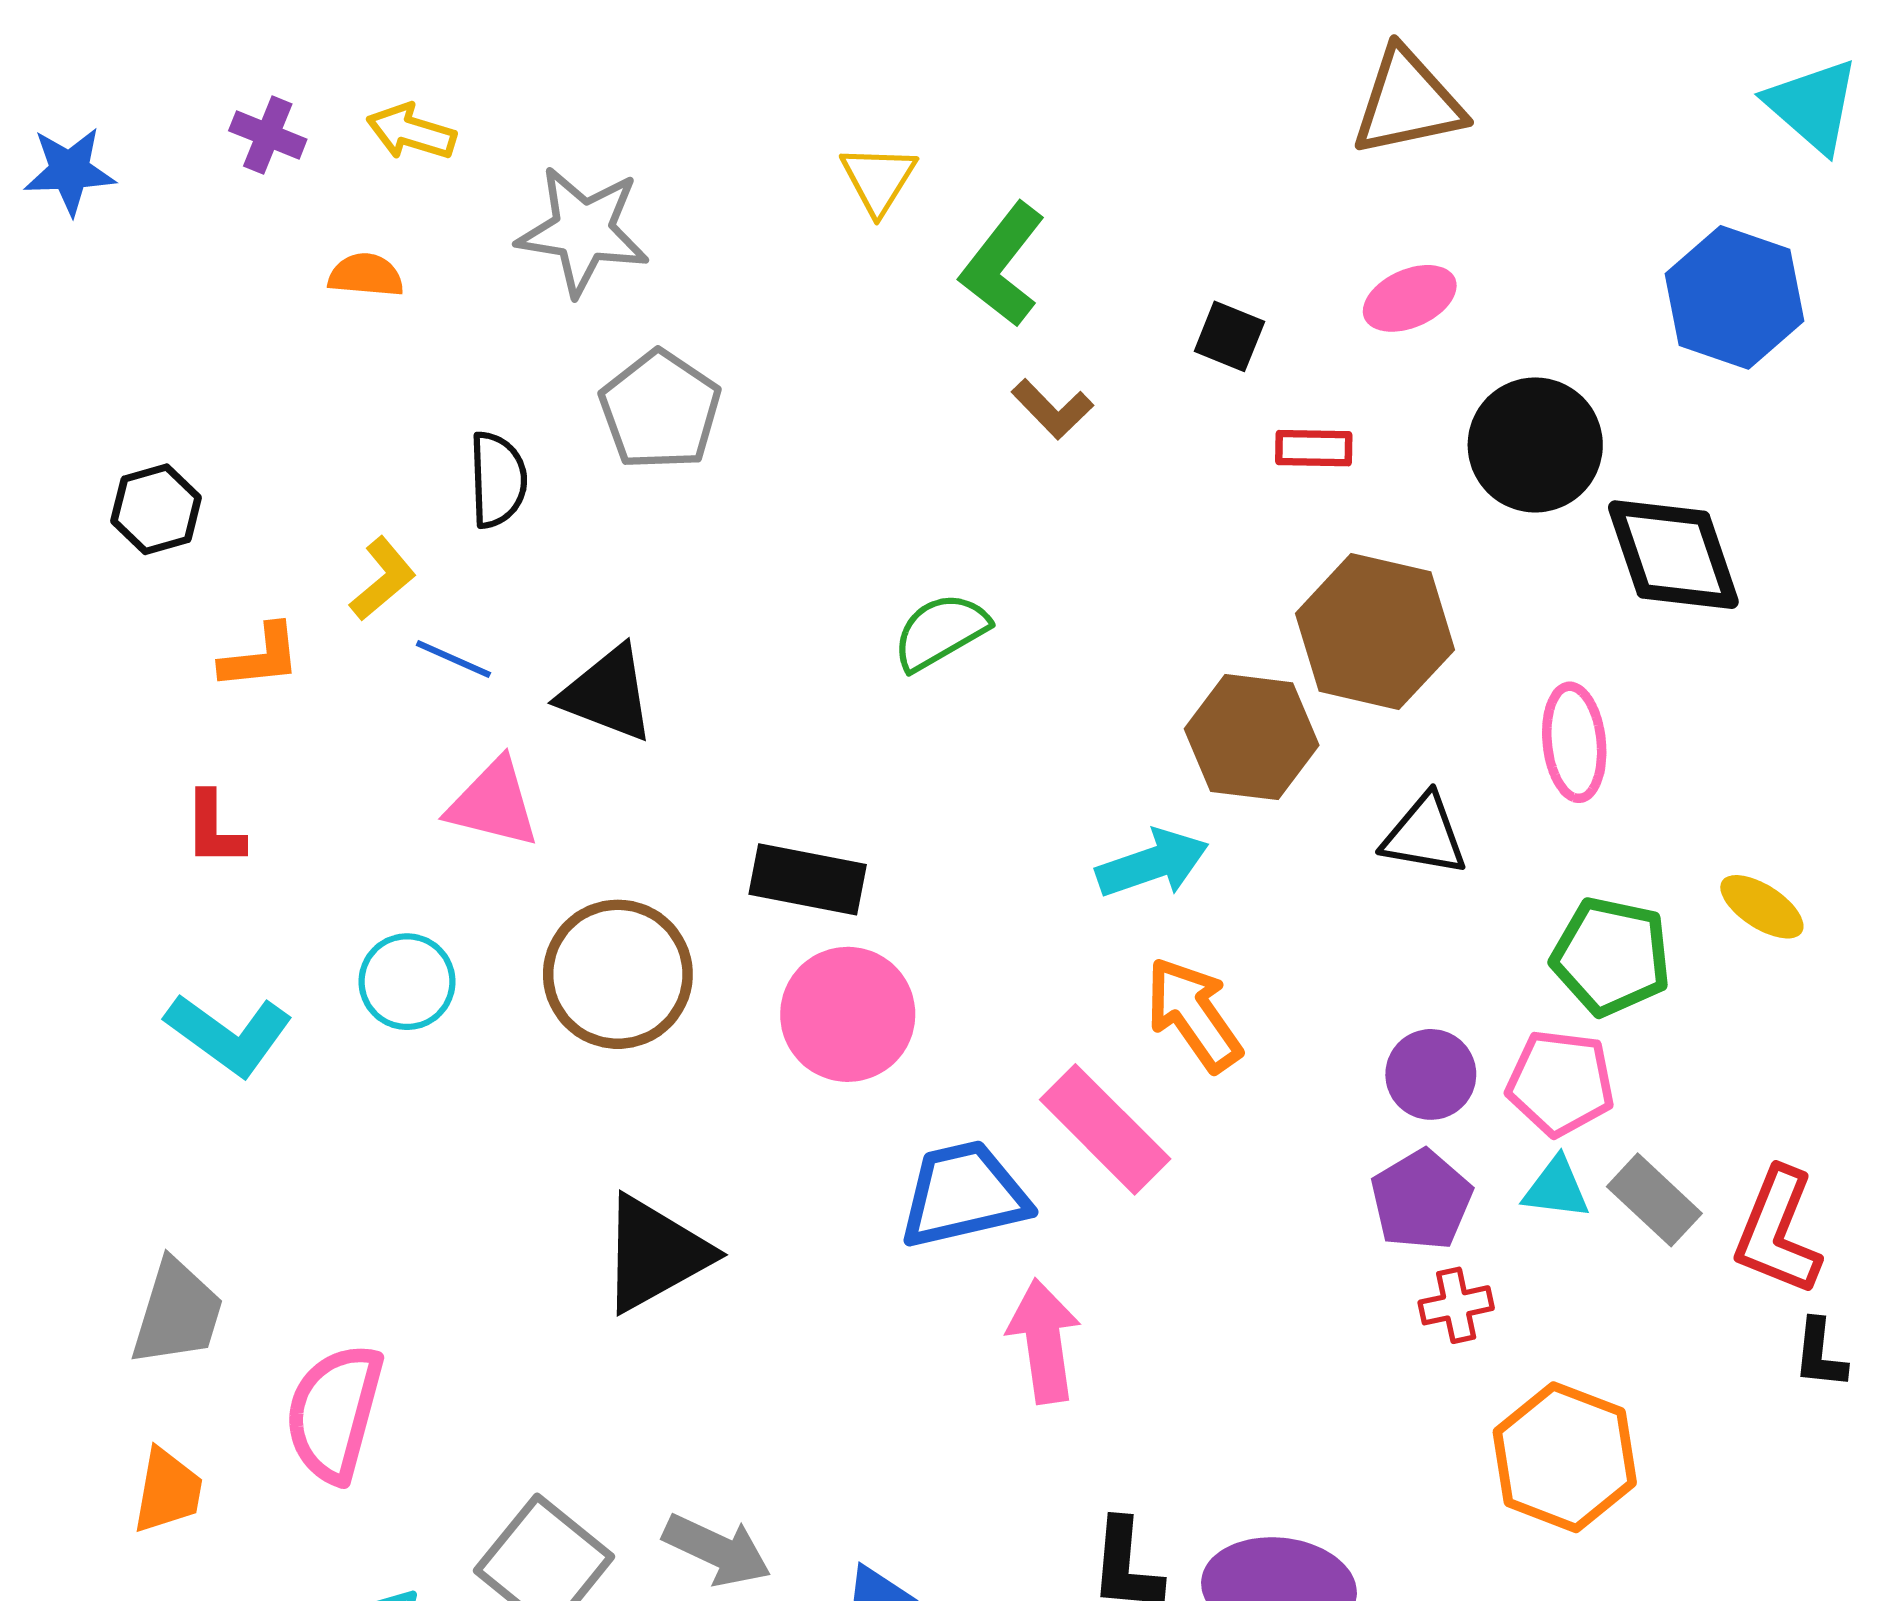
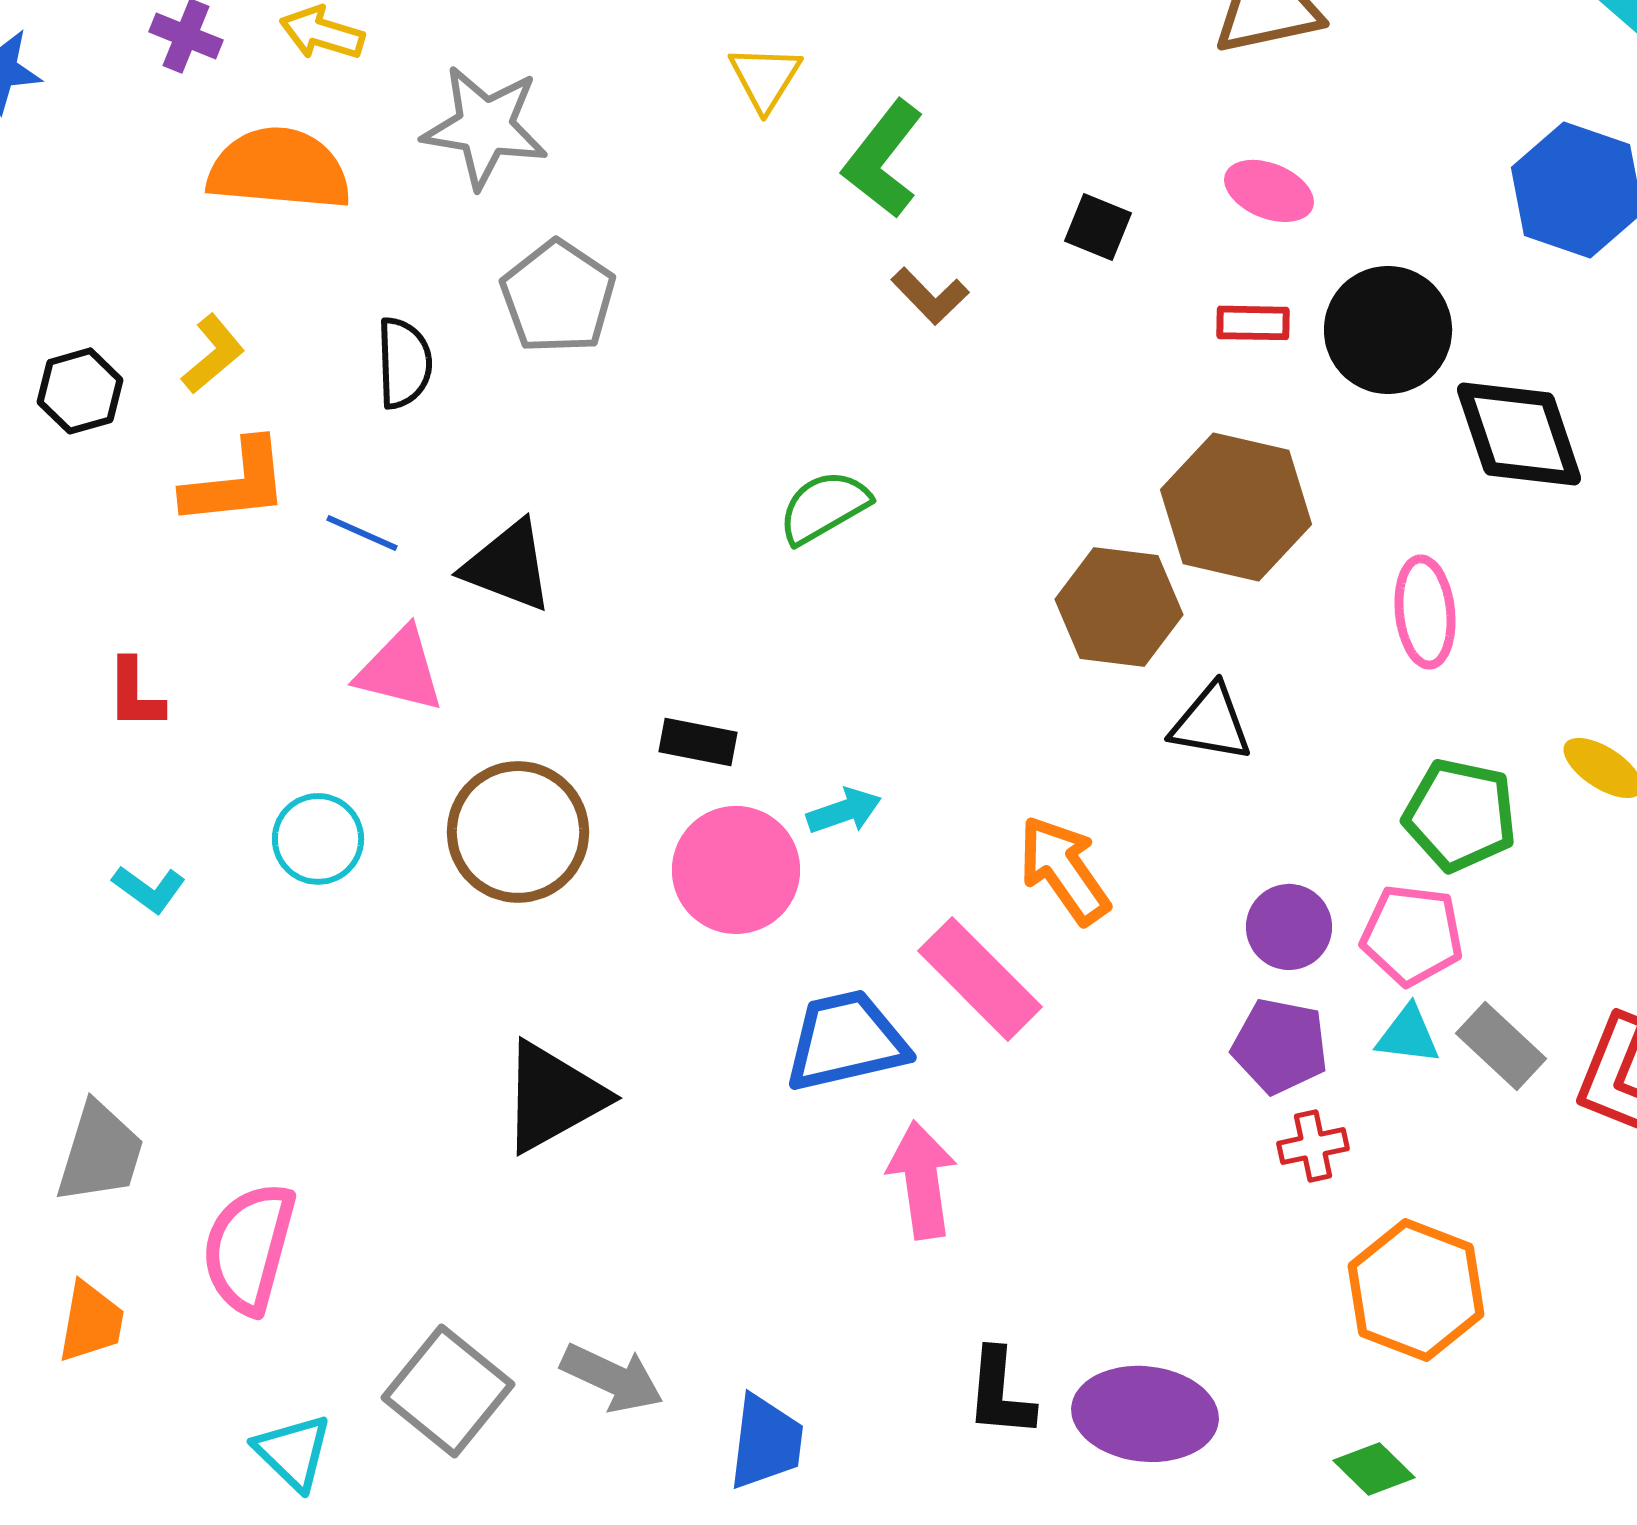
orange semicircle: (366, 275) -> (279, 169), size x2.0
pink ellipse: (1410, 298) -> (1269, 191), turned 46
red rectangle: (1314, 448) -> (1253, 323), moved
yellow L-shape: (383, 579) -> (213, 354), moved
orange L-shape: (260, 657) -> (236, 483), moved, size x1.4
black triangle: (1424, 835) -> (1211, 723), moved
cyan arrow: (1152, 864) -> (844, 811), moved, size x0.7
black rectangle: (808, 879) -> (698, 742), size x0.7
cyan L-shape: (229, 1034) -> (149, 889), size x0.6
purple pentagon: (1421, 1200) -> (1280, 1046), turned -30

